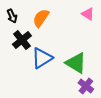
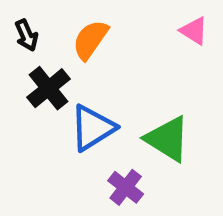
purple cross: (86, 86) -> (126, 187), moved

